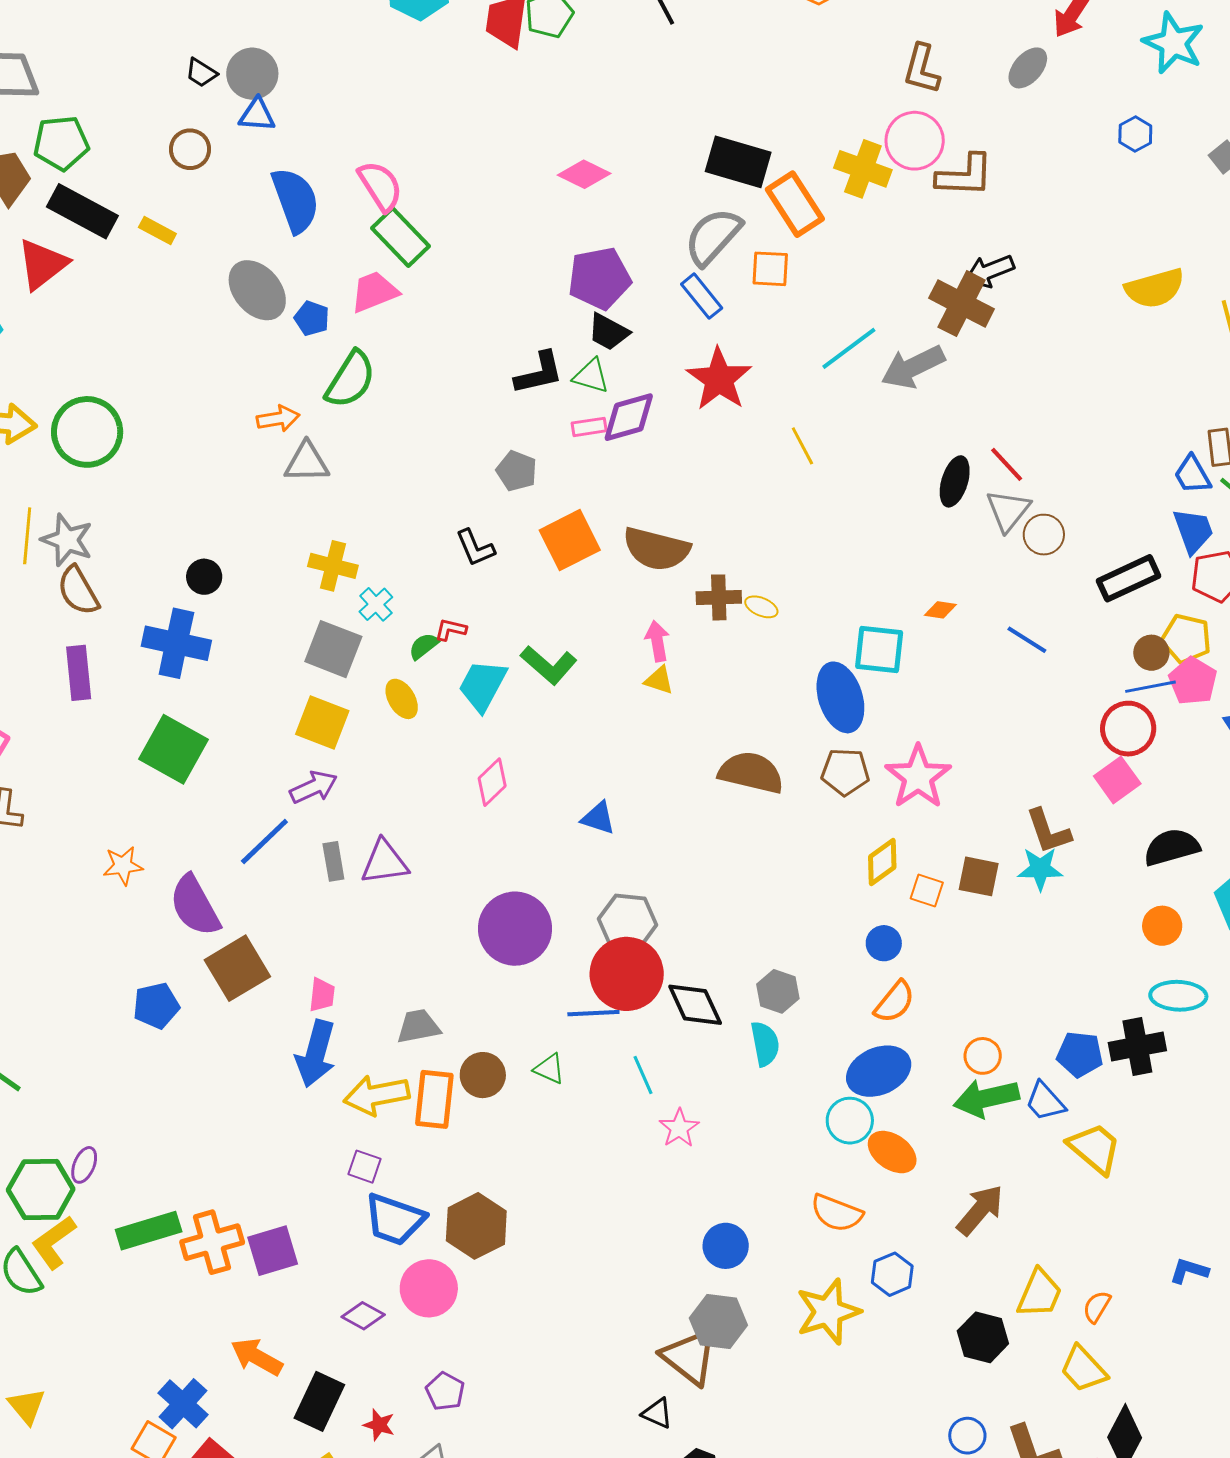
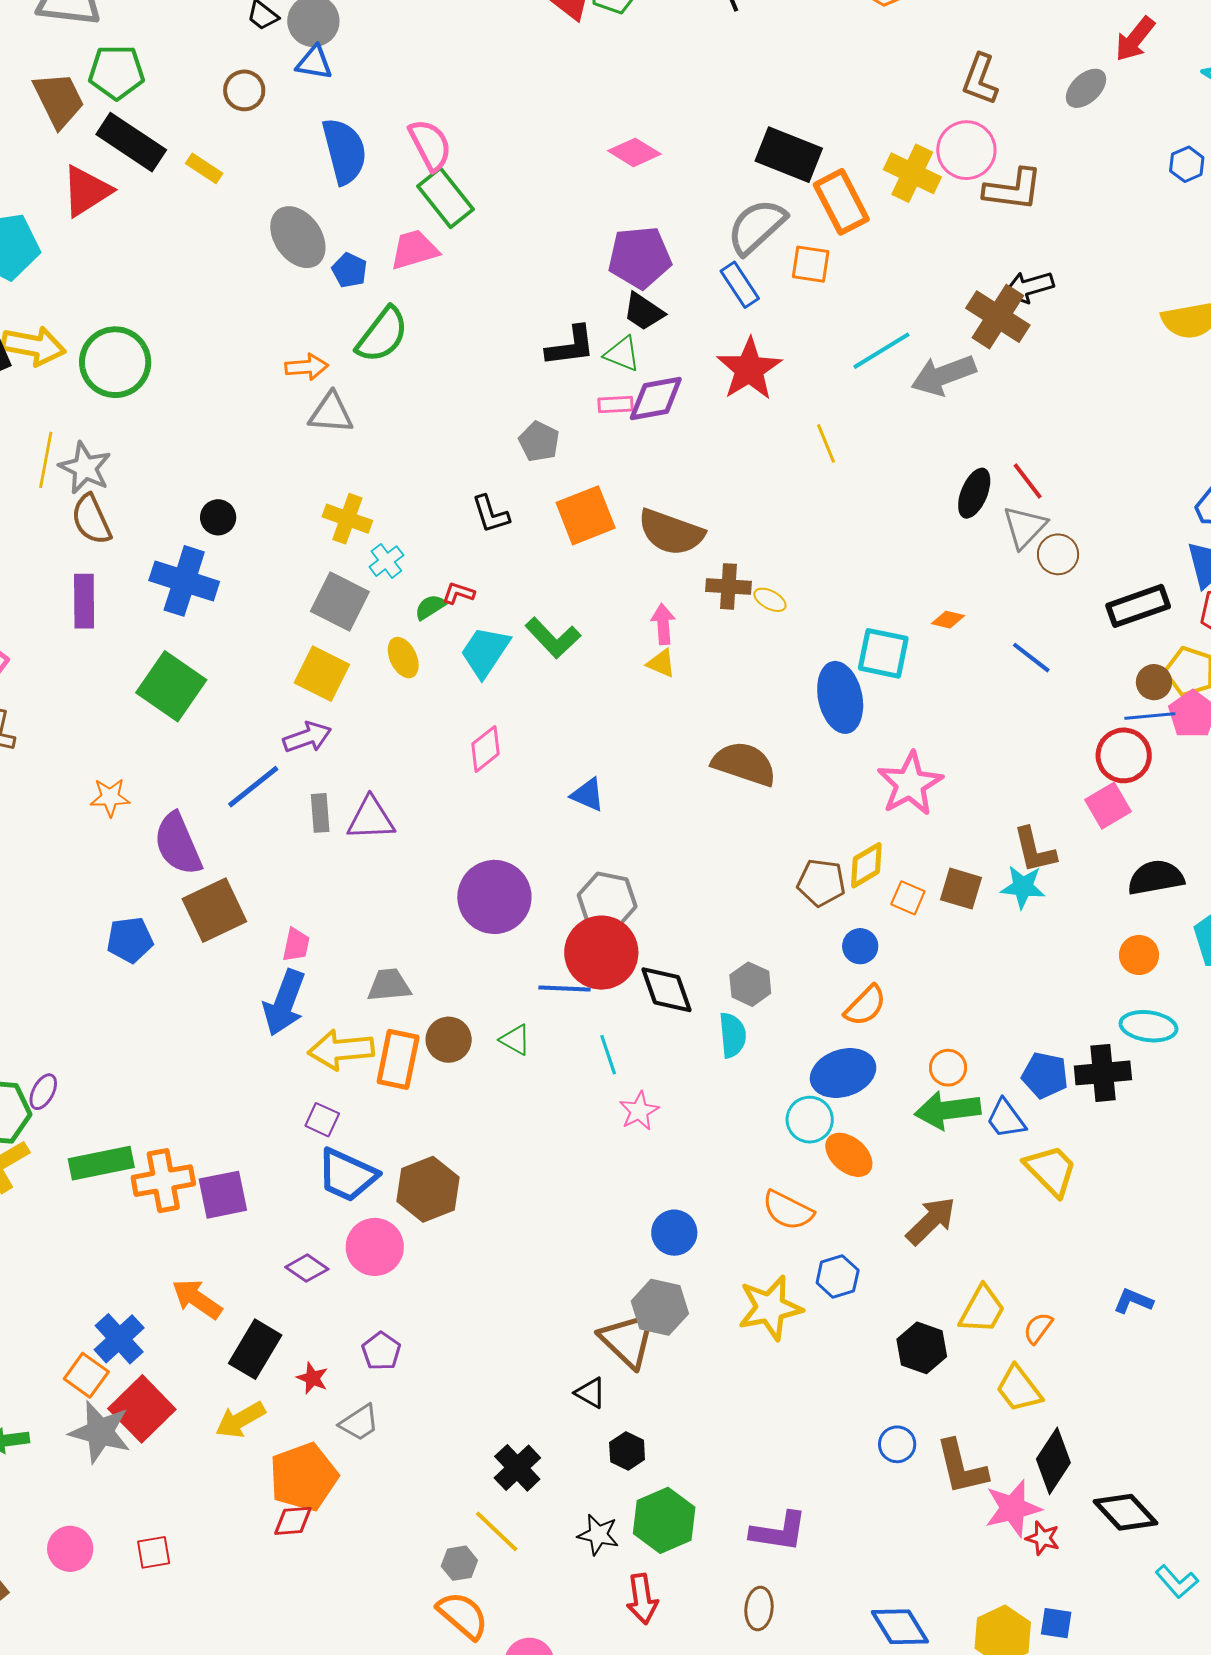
brown pentagon: (845, 772) -> (821, 883), moved

